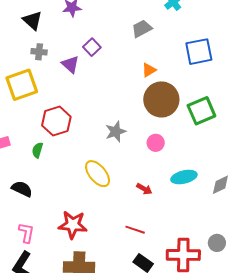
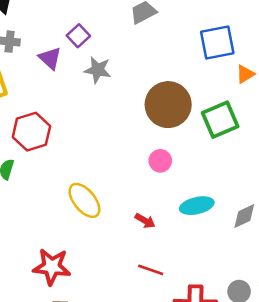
orange triangle: (149, 70) -> (245, 74), moved
gray star: (116, 132) -> (98, 70), moved, turned 30
red line: (135, 230) -> (151, 270), moved

